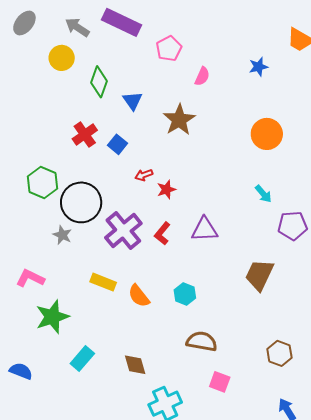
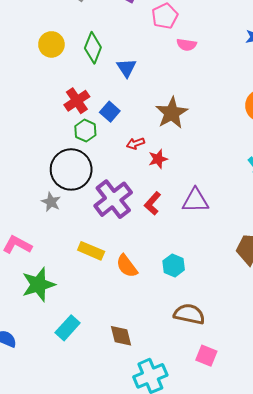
yellow circle: (62, 58) -> (51, 44), moved
pink semicircle: (202, 76) -> (187, 45), moved, turned 72
brown star: (179, 120) -> (172, 113), moved
green hexagon: (43, 182) -> (85, 131), moved, size x0.7

